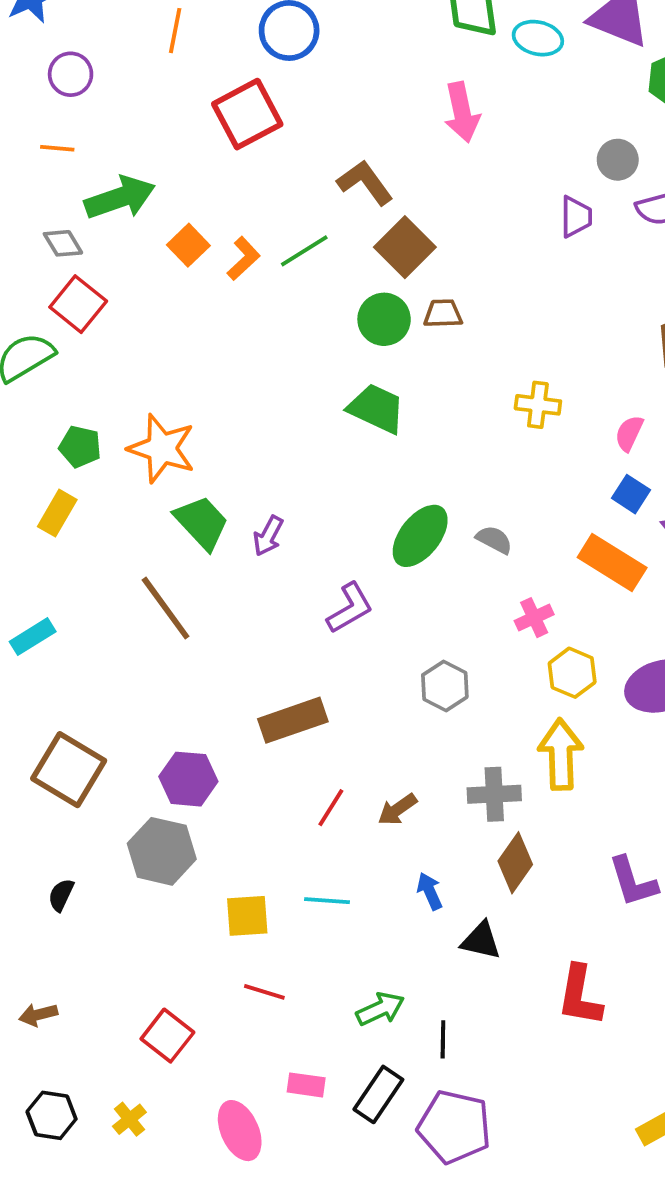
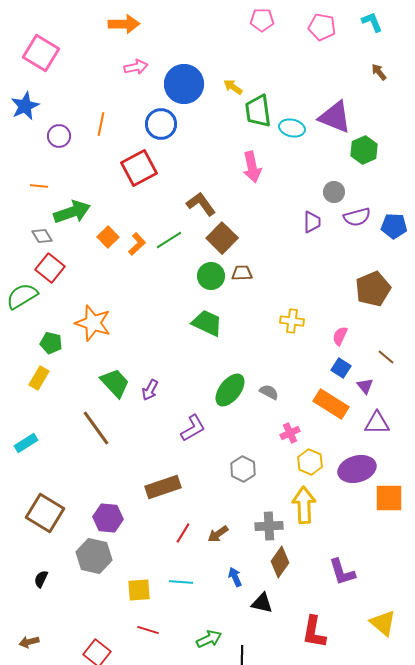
purple circle: (71, 74) -> (59, 136), moved
orange star: (162, 448) -> (93, 323), moved

